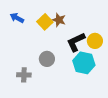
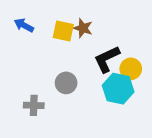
yellow square: (45, 22) -> (63, 31), turned -35
yellow circle: (95, 41) -> (131, 69), moved

